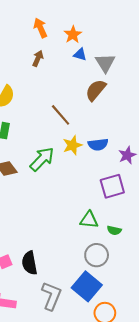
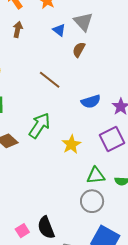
blue triangle: (80, 54) -> (59, 30), moved, turned 32
brown semicircle: (96, 90) -> (79, 50), size x0.7
yellow star: (72, 145) -> (71, 144), moved
gray circle: (97, 255) -> (92, 201), moved

